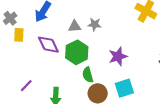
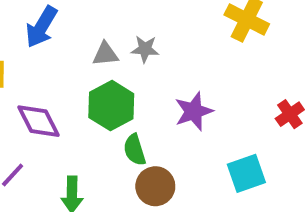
purple diamond: (48, 45) -> (38, 121), moved
cyan square: (124, 88) -> (246, 173), moved

